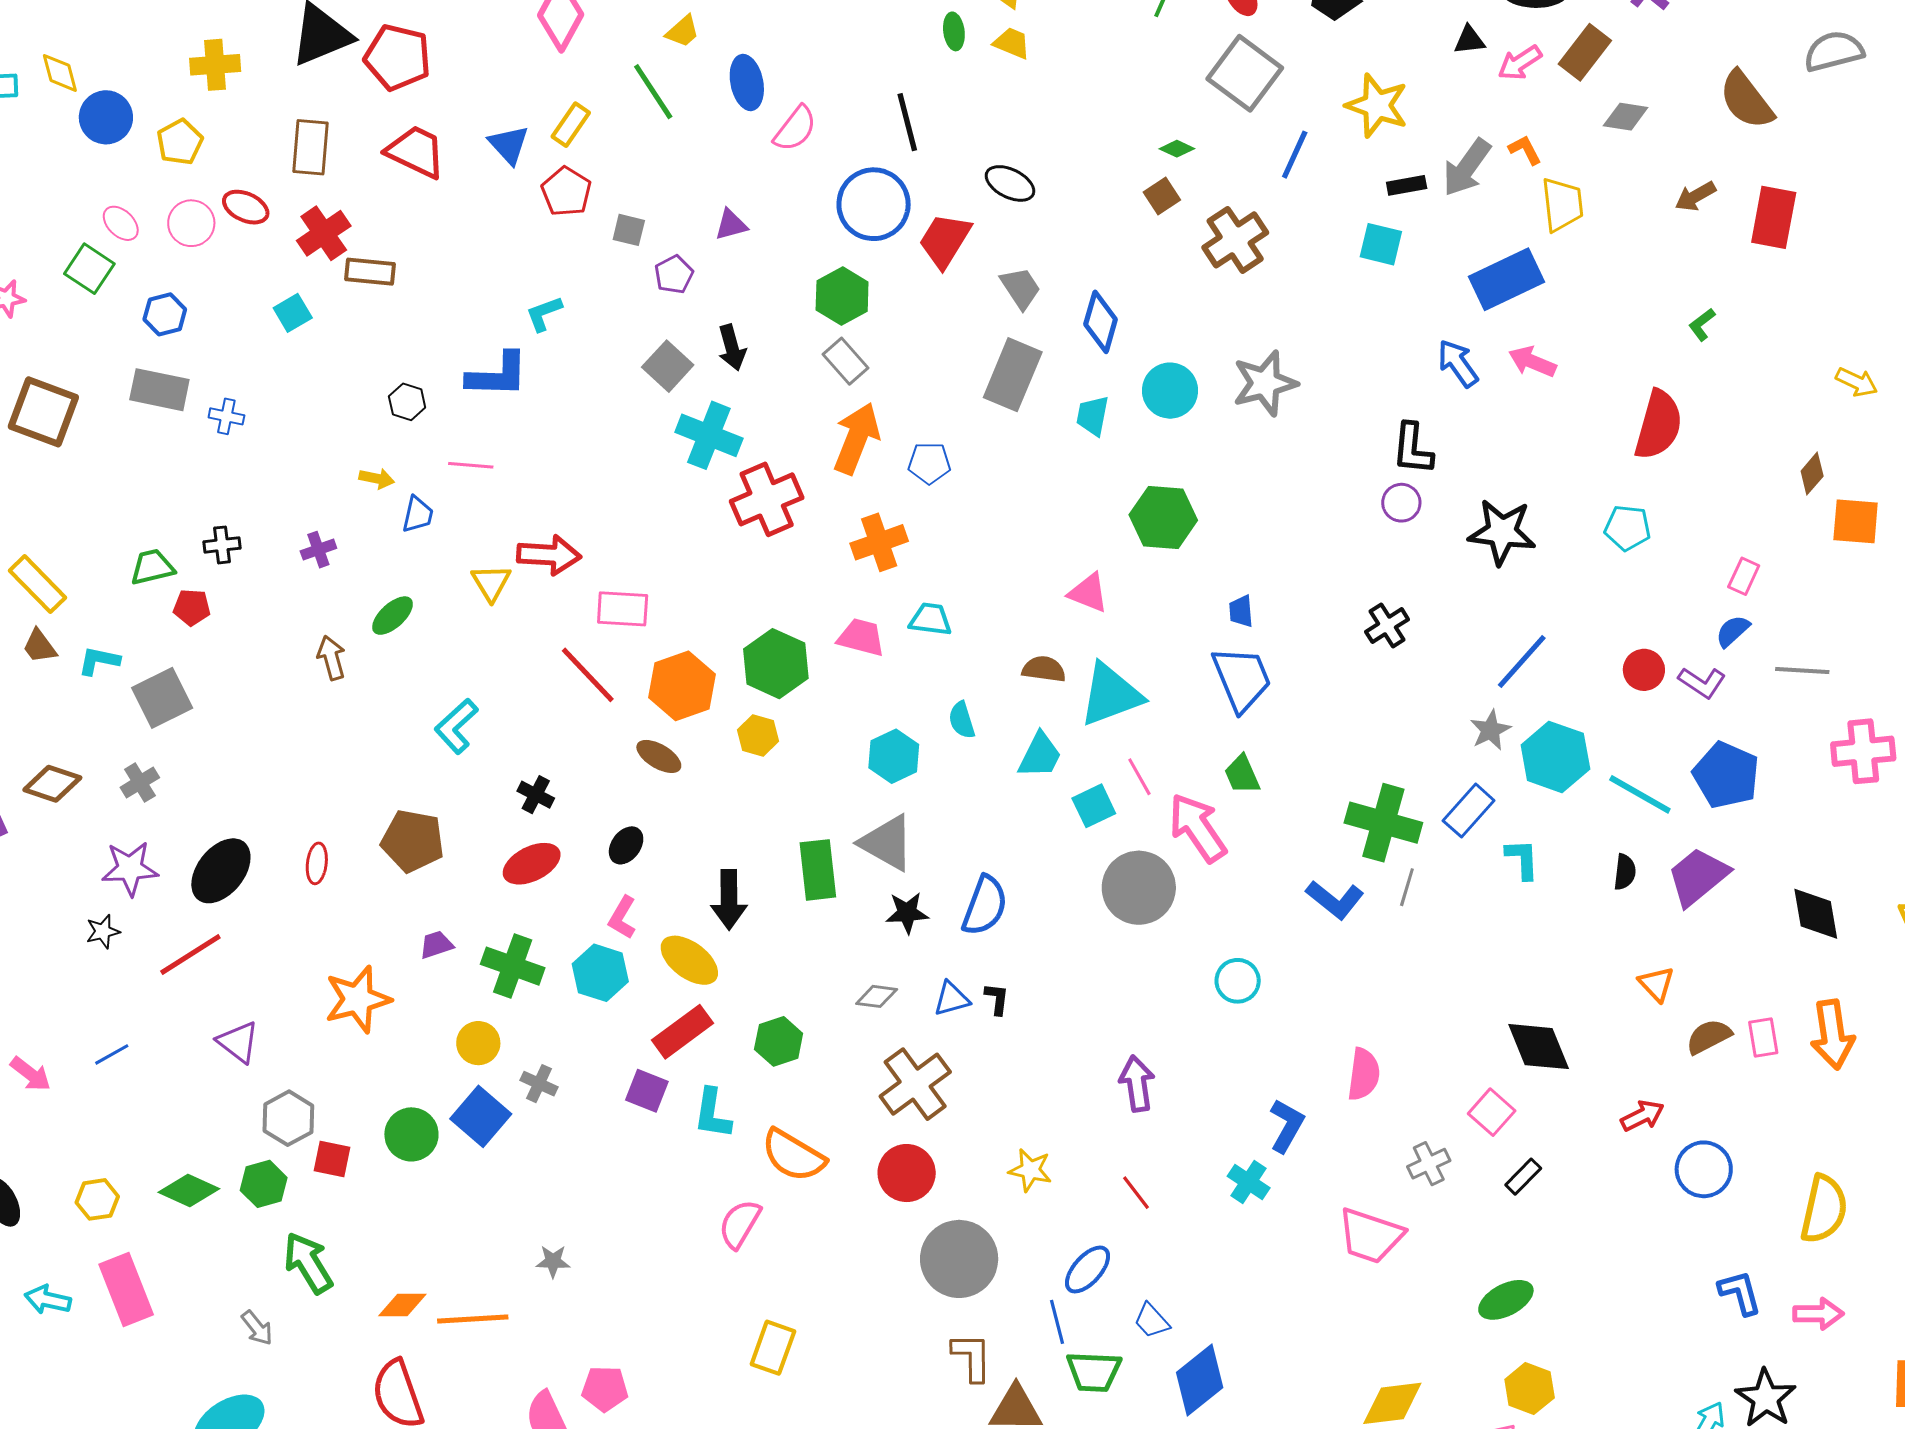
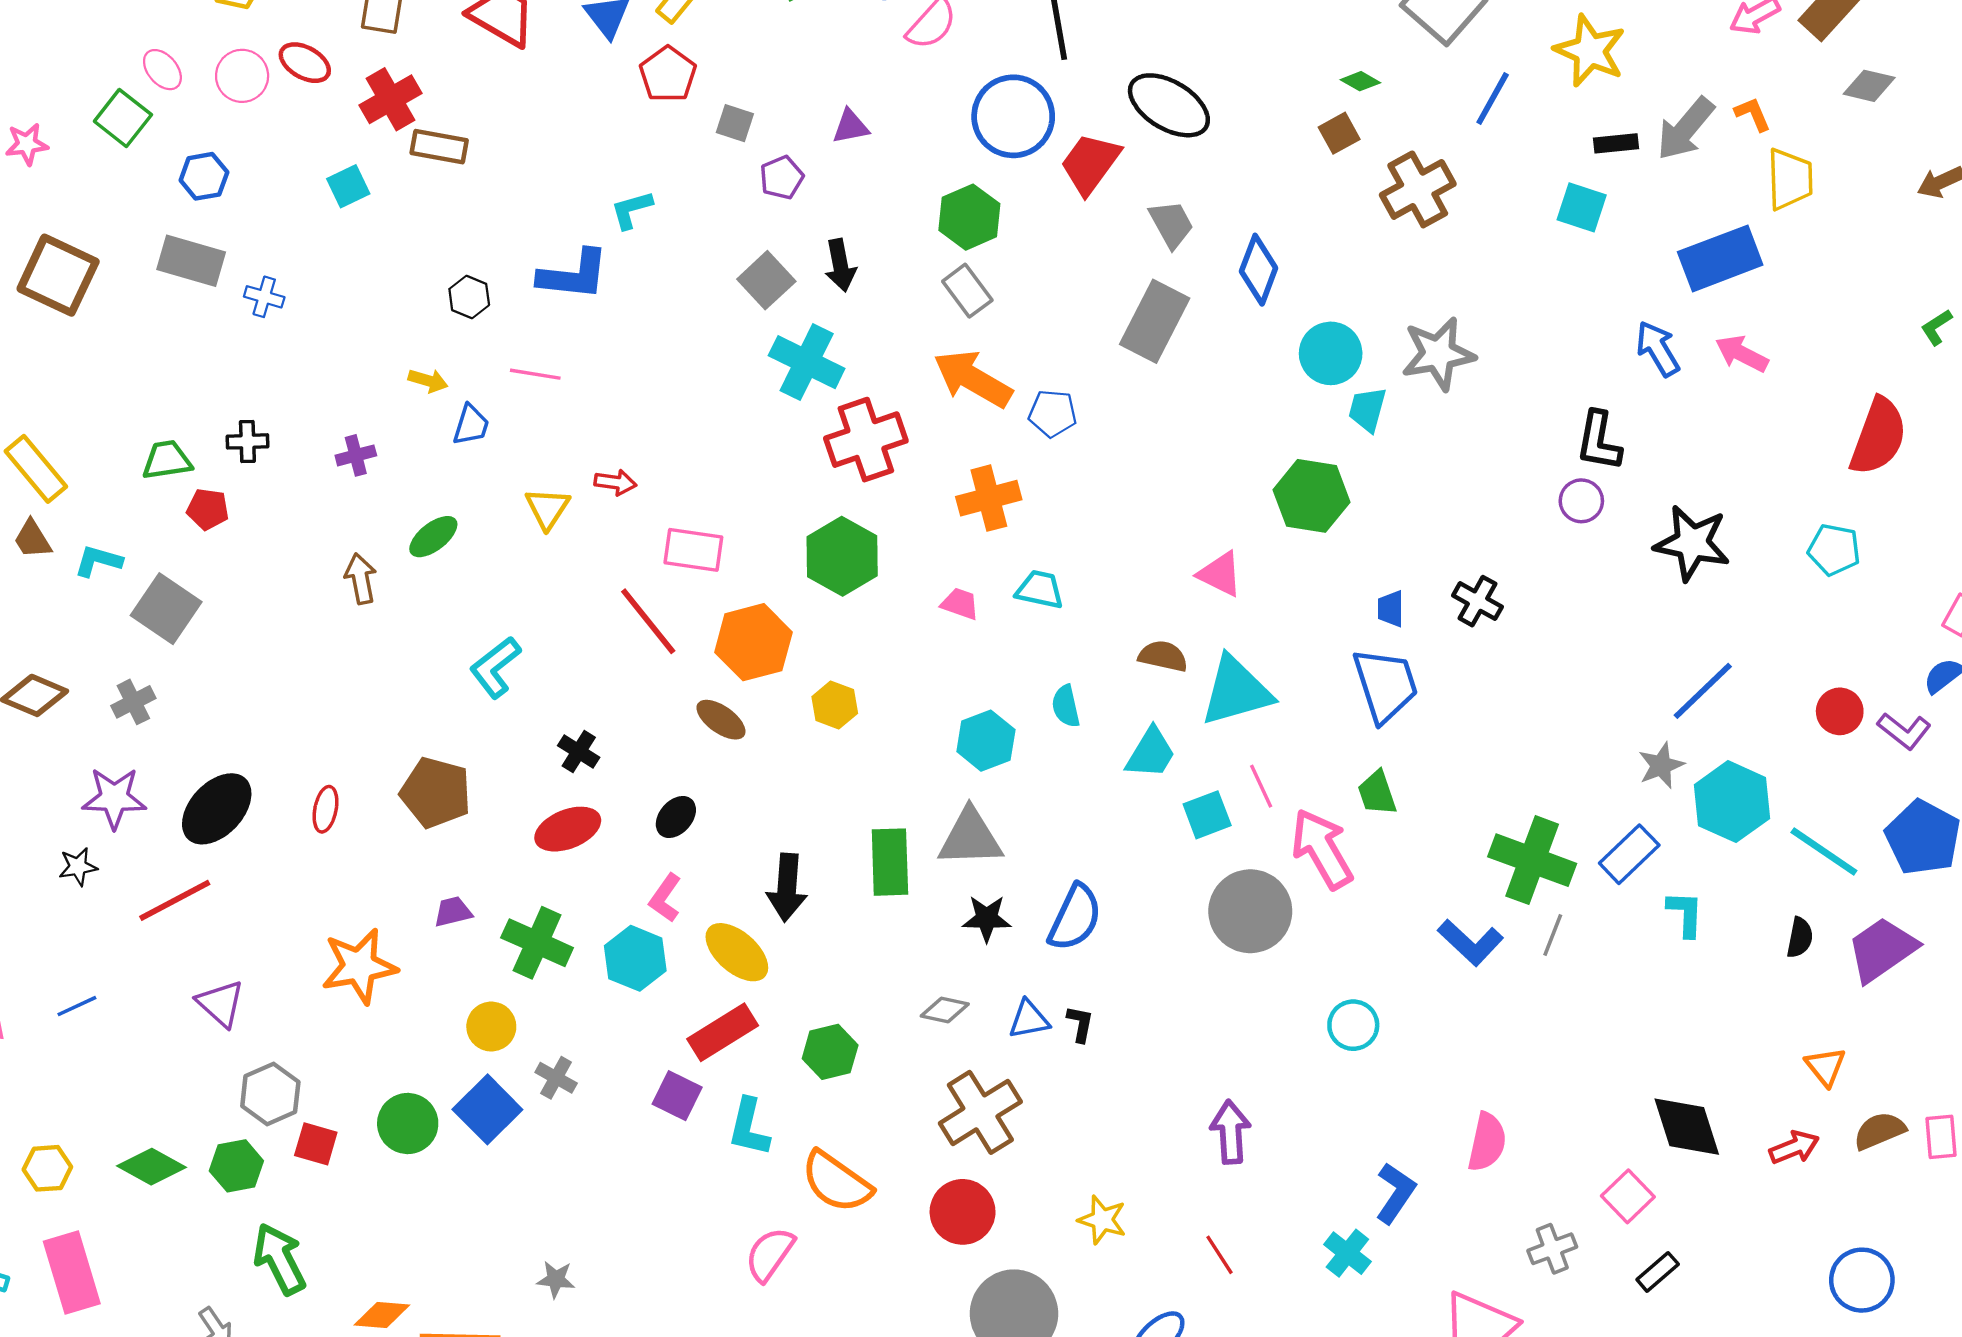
black ellipse: (1010, 183) -> (1169, 105), size x1.5
cyan trapezoid: (1093, 416) -> (1367, 409), moved
orange arrow: (857, 438) -> (973, 379), turned -86
red arrow: (549, 555) -> (615, 482), size x0.6
black cross: (1387, 626) -> (1478, 601), moved, turned -33
pink trapezoid: (861, 637) -> (960, 604), size x0.7
green hexagon: (776, 664) -> (842, 556), moved
gray square: (162, 698) -> (166, 609), turned -34
gray triangle: (887, 843) -> (970, 838), turned -36
red arrow: (1642, 1116) -> (1794, 1147), moved

